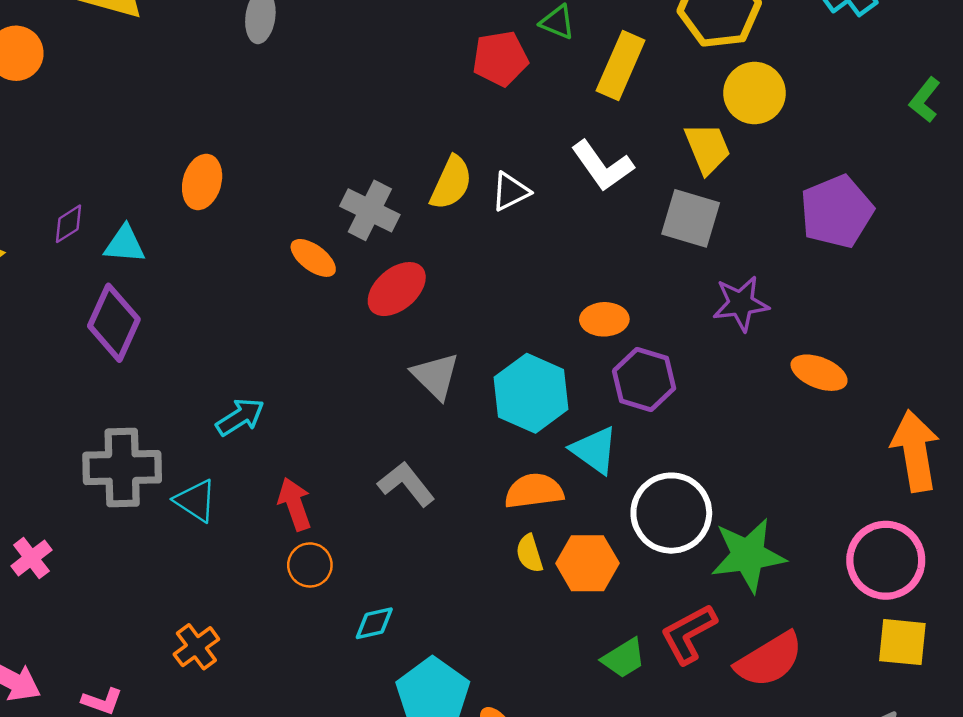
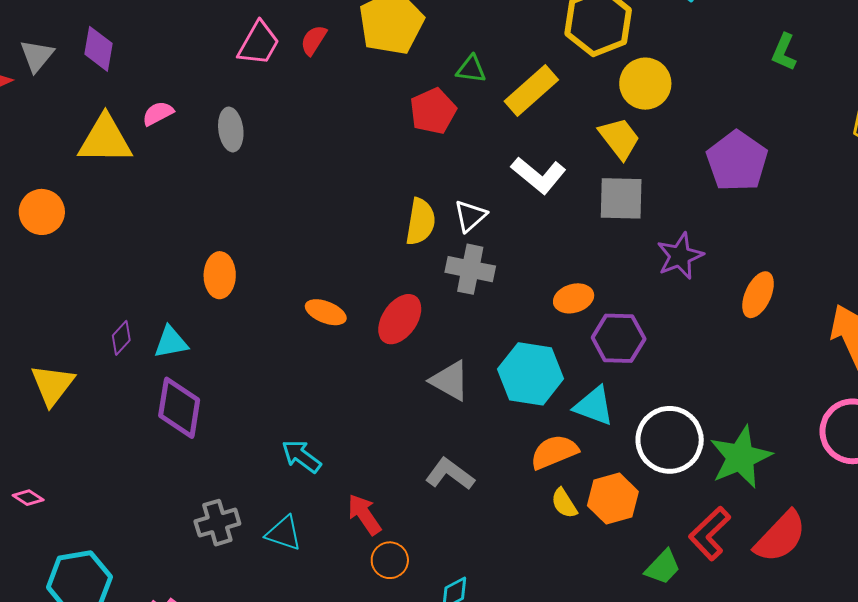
yellow rectangle: (621, 66) -> (531, 90), turned 40
gray cross: (370, 210) -> (470, 269), moved
orange ellipse: (819, 373) -> (758, 295), turned -72
cyan arrow: (240, 417) -> (301, 456), turned -96
gray cross: (122, 468) -> (217, 523), size x0.7

